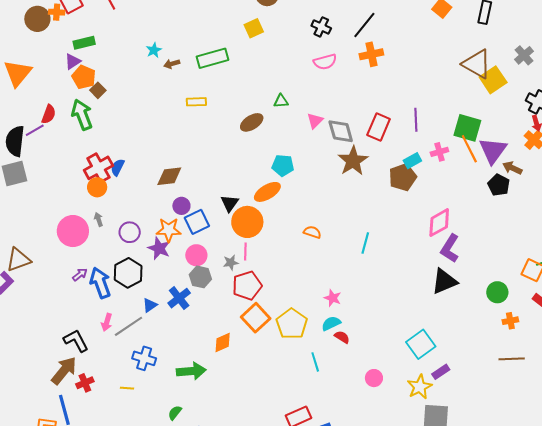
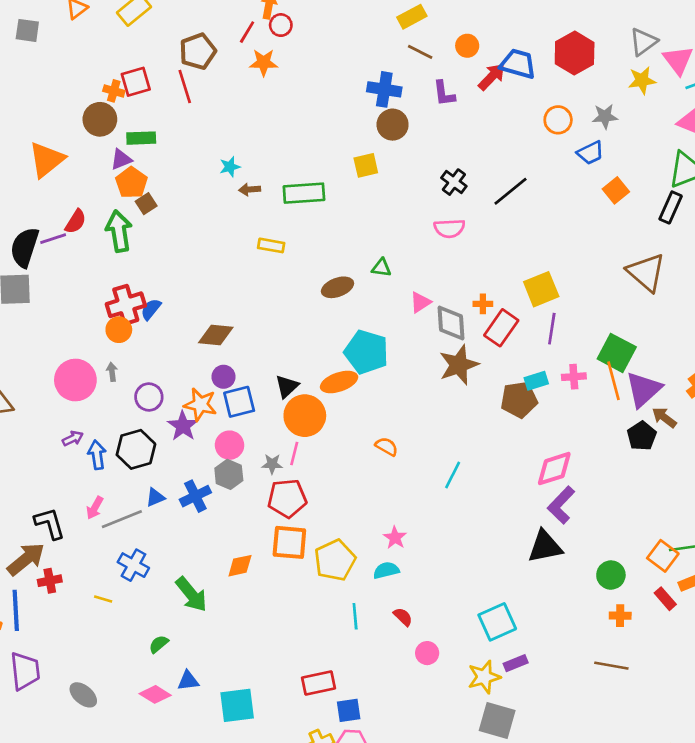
brown circle: (37, 19) -> (100, 119), moved
orange cross: (371, 54) -> (483, 304), moved, size x0.6
yellow square: (493, 80) -> (541, 289), moved
cyan pentagon: (283, 166) -> (366, 352), size x1.5
blue arrow: (100, 283) -> (97, 455), size x0.7
orange square: (256, 318) -> (289, 542), turned 36
red semicircle: (342, 337) -> (403, 617), moved
green arrow: (191, 371) -> (191, 594), turned 44

